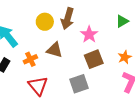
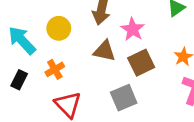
yellow circle: (45, 22) -> (59, 28), moved
brown triangle: (55, 50) -> (104, 51), moved

